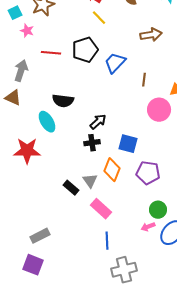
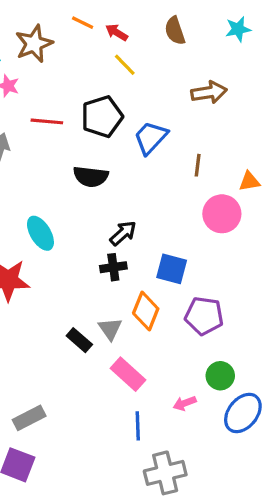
black semicircle: (63, 101) -> (91, 177), moved
pink arrow: (148, 227) -> (185, 403), moved

